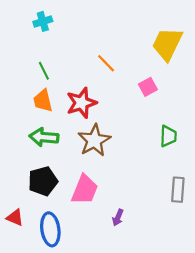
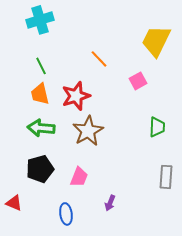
cyan cross: (43, 21) -> (40, 20), size x1.5
pink trapezoid: (85, 190) -> (79, 177), size x0.7
blue ellipse: (50, 229) -> (66, 214), moved, size x0.7

